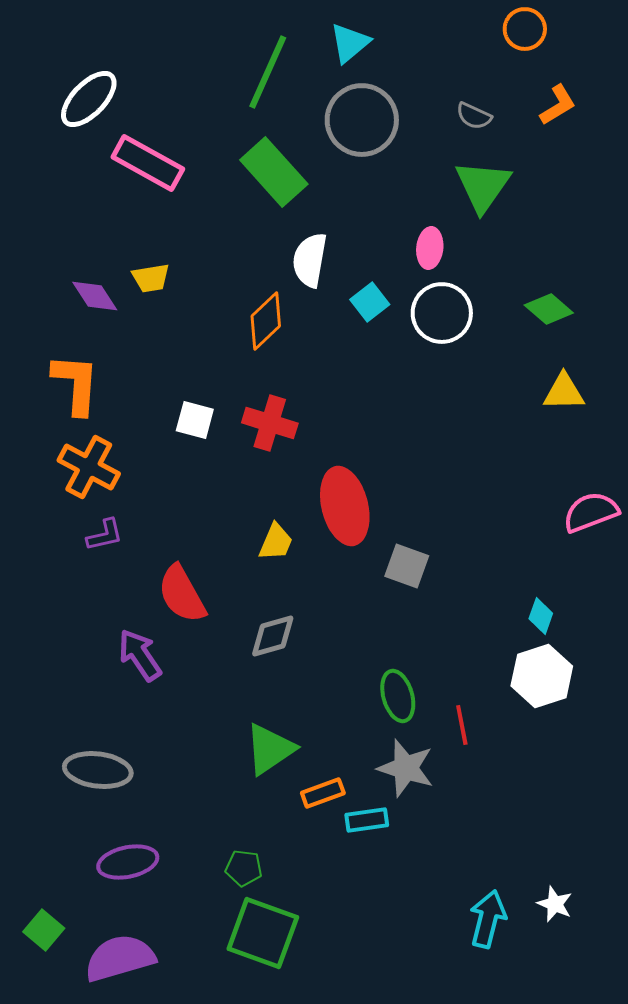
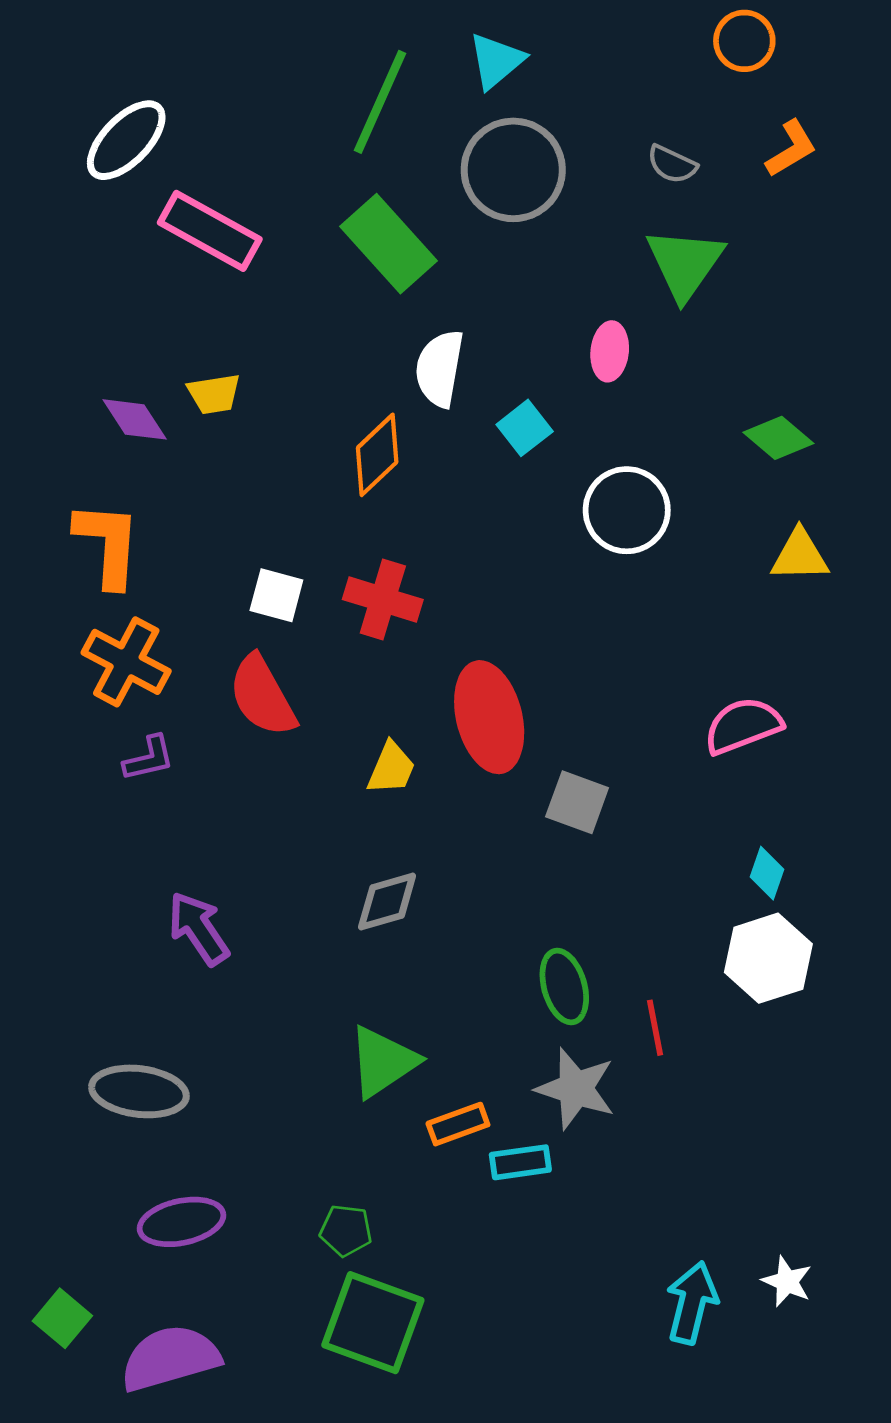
white circle: (442, 313) -> (627, 510), moved
pink semicircle: (591, 512) -> (743, 726), moved
red semicircle: (182, 594) -> (262, 696), moved

